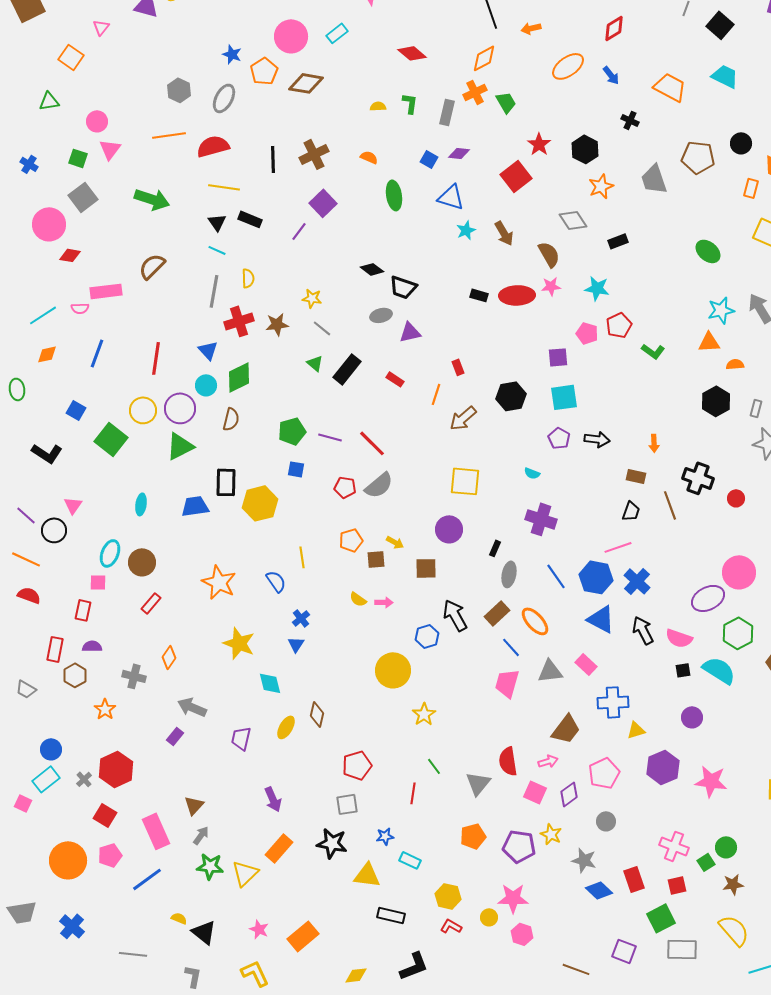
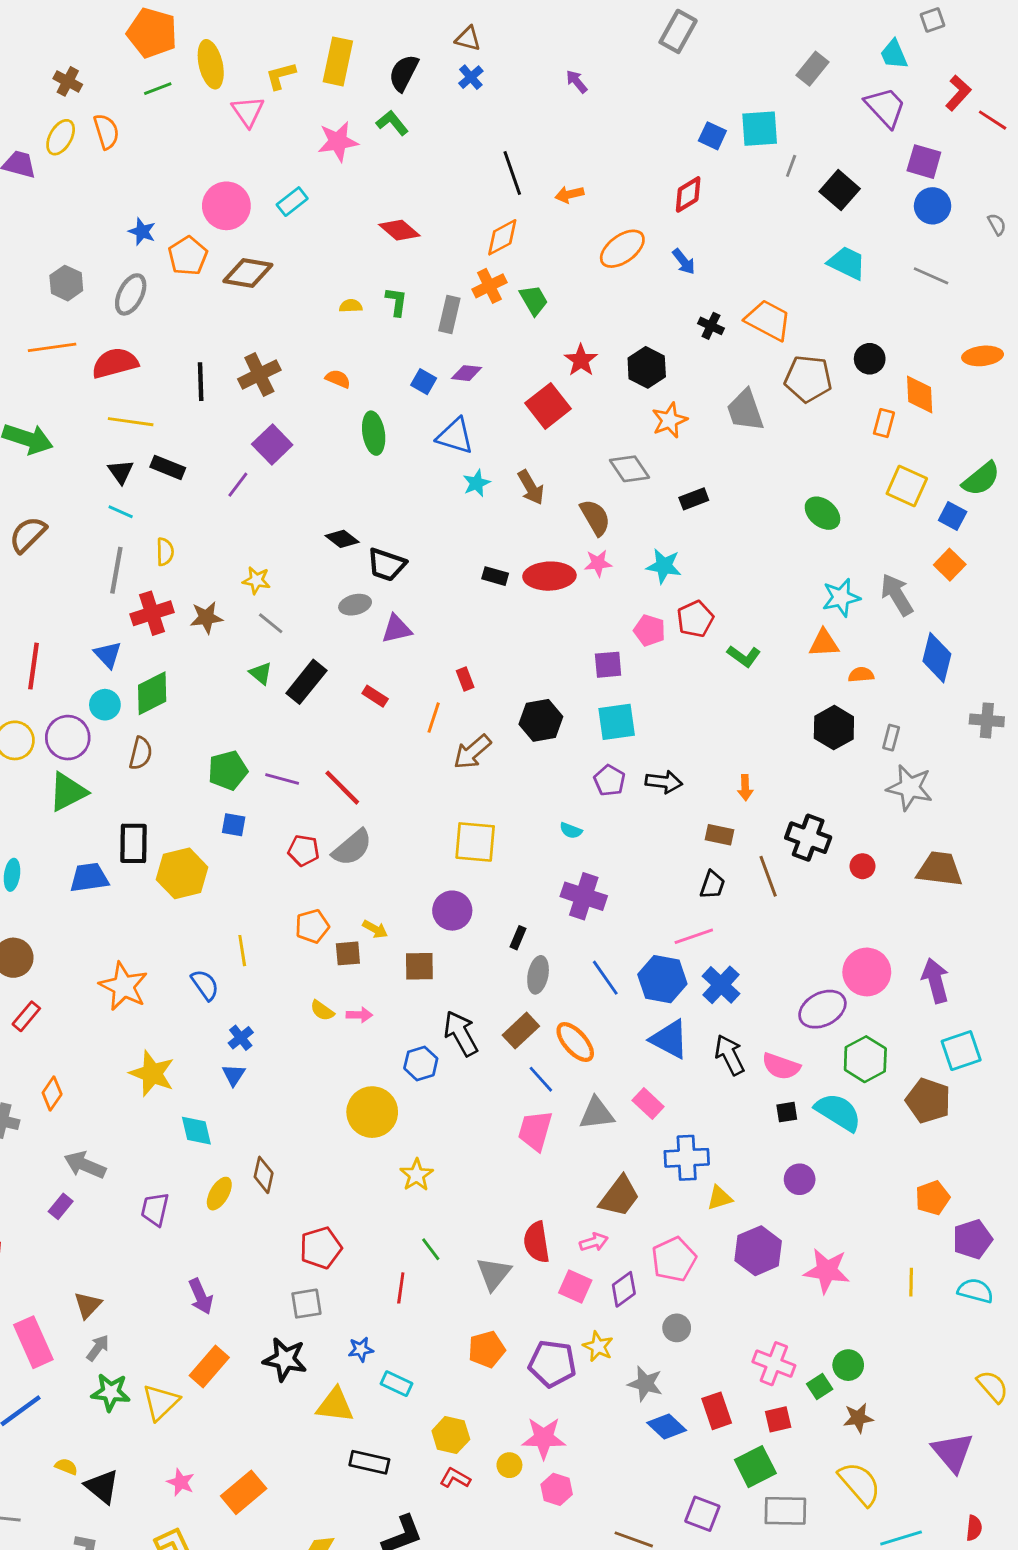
orange trapezoid: (670, 87) -> (768, 320), moved

